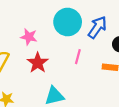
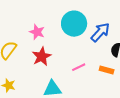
pink line: (78, 57) -> (79, 67), moved, turned 40

